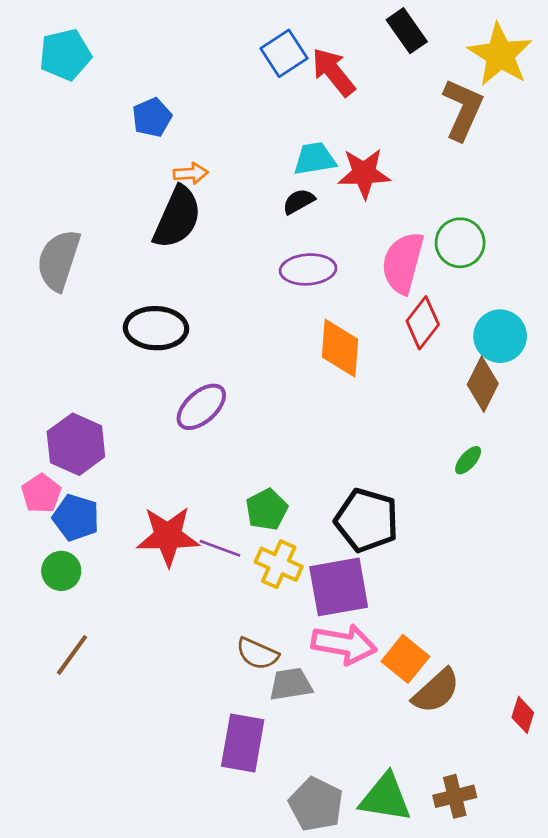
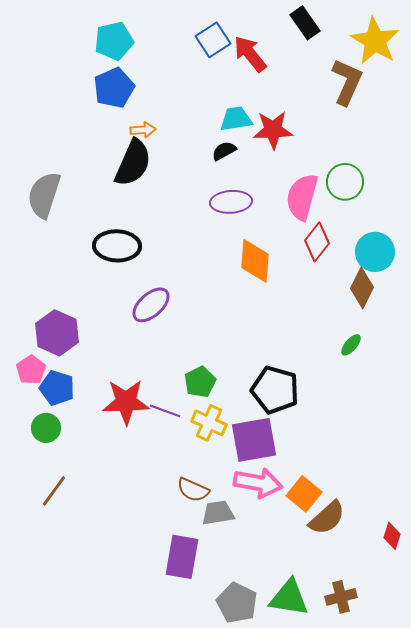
cyan pentagon: (65, 55) -> (114, 41), moved
blue pentagon: (152, 117) -> (114, 88), size x1.4

